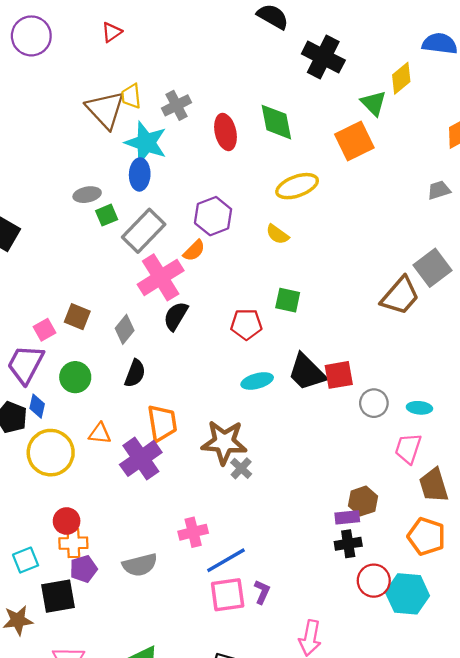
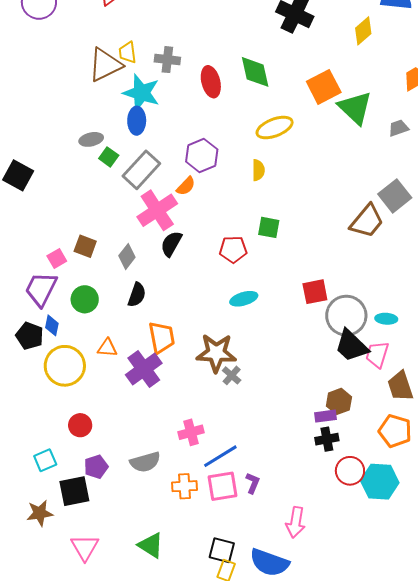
green triangle: (374, 103) -> (355, 108), moved, size x1.5
gray cross: (177, 105) -> (167, 60), turned 35
brown triangle: (105, 110) -> (105, 65), turned 48
green square: (107, 215) -> (109, 157), turned -30
yellow semicircle: (277, 234) -> (258, 170), turned -125
black trapezoid: (307, 372) -> (351, 346), moved
gray circle: (374, 403) -> (346, 316), size x1.6
orange cross: (73, 543) -> (184, 486), moved

